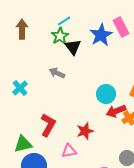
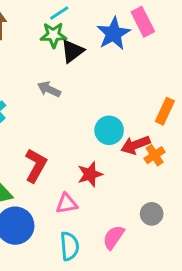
green star: (60, 36) -> (53, 35), turned 30
black triangle: (73, 47) -> (72, 51), turned 30
cyan circle: (106, 94) -> (109, 130), moved

